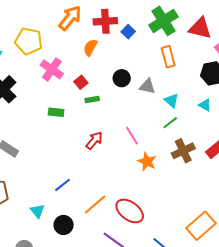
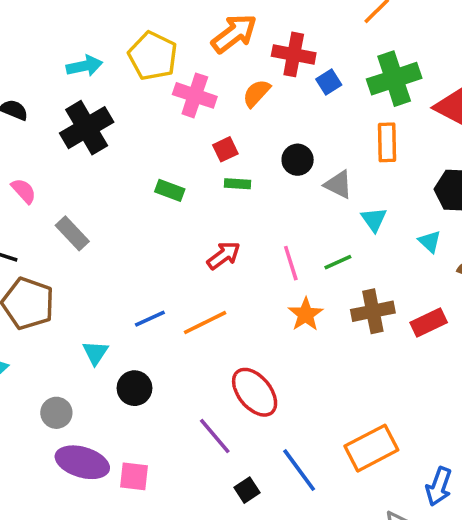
pink cross: (52, 69) -> (195, 95), moved, turned -30
green line: (170, 123) -> (338, 262), moved
orange line: (95, 205) -> (205, 323), moved

